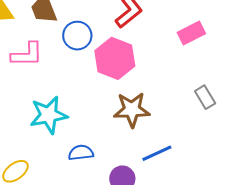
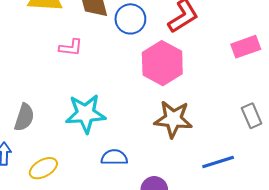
blue circle: (77, 36) -> (130, 19), moved
pink L-shape: (27, 54) -> (71, 47), size x0.7
blue line: (157, 153) -> (218, 162), moved

